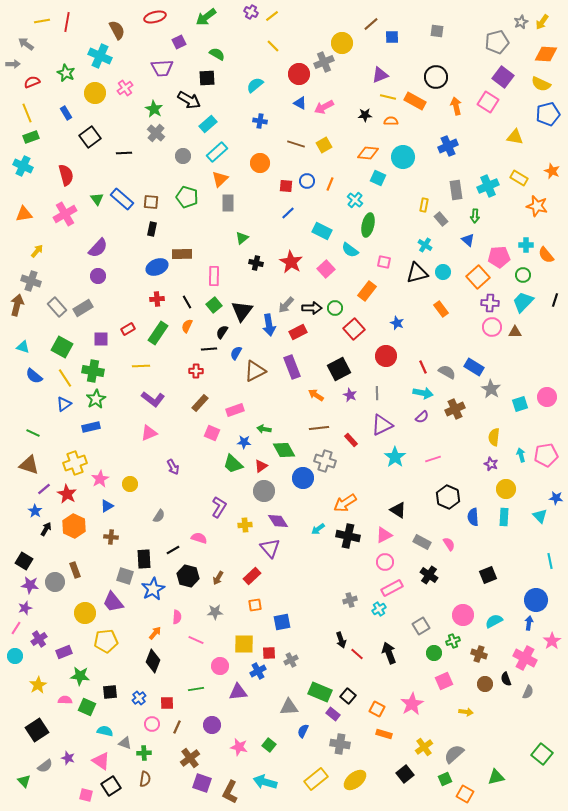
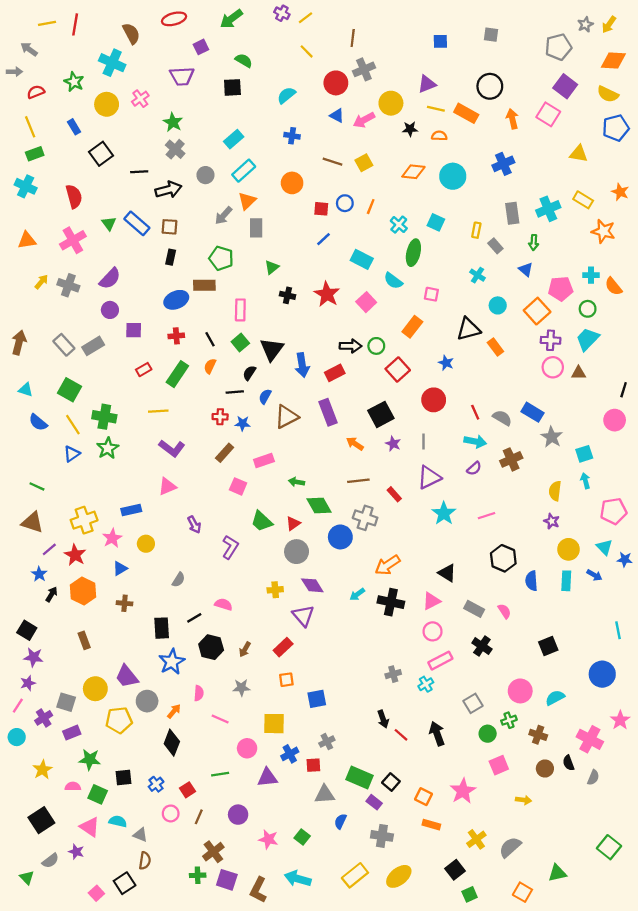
brown line: (371, 24) -> (353, 38), moved, turned -42
yellow circle: (342, 43) -> (391, 103), moved
black arrow: (189, 100) -> (168, 190), moved, turned -45
cyan square: (378, 178) -> (436, 222), moved
green pentagon: (187, 197) -> (221, 258), moved
black triangle: (417, 273) -> (468, 329), moved
gray cross: (31, 281) -> (68, 285), moved
black line: (555, 300) -> (624, 390), moved
gray arrow: (286, 305) -> (223, 216), moved
purple square: (101, 339) -> (134, 330), moved
pink circle: (547, 397) -> (615, 420), moved
blue rectangle: (91, 427) -> (131, 510), moved
blue star: (244, 442) -> (243, 423), moved
cyan arrow: (521, 455) -> (585, 481), moved
purple L-shape: (219, 507) -> (230, 547), moved
cyan triangle: (540, 516) -> (604, 547), moved
gray square: (125, 576) -> (66, 702), moved
gray circle: (55, 582) -> (147, 701), moved
blue arrow: (529, 623) -> (594, 575), moved, turned 112
red square: (269, 653) -> (313, 765), moved
red square: (167, 703) -> (188, 790), turned -32
green cross: (144, 753) -> (198, 875), moved
pink triangle: (101, 761) -> (90, 827), moved
brown semicircle: (145, 779) -> (145, 861), moved
green square: (445, 779) -> (470, 894), moved
pink square: (86, 795) -> (96, 893), turned 32

